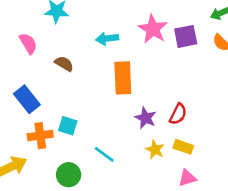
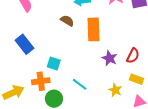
brown semicircle: (64, 64) -> (67, 21), moved
orange cross: (40, 136) -> (41, 81), moved
yellow star: (155, 150) -> (115, 90), moved

